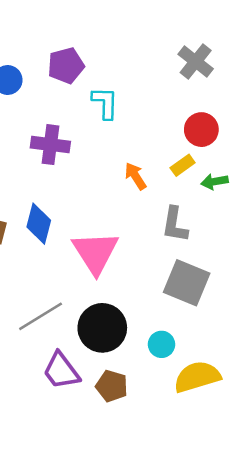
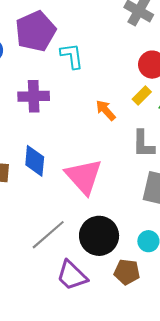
purple pentagon: (66, 66) -> (36, 31), size x1.4
brown pentagon: (112, 386) -> (127, 272), moved

